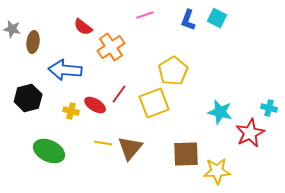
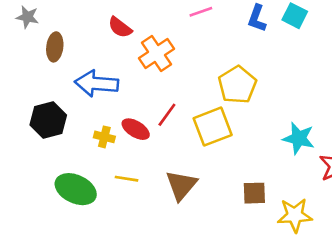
gray star: (12, 29) -> (27, 17), moved
yellow line: (103, 143) -> (127, 179), moved
brown square: (186, 154) -> (254, 193), size x0.7

